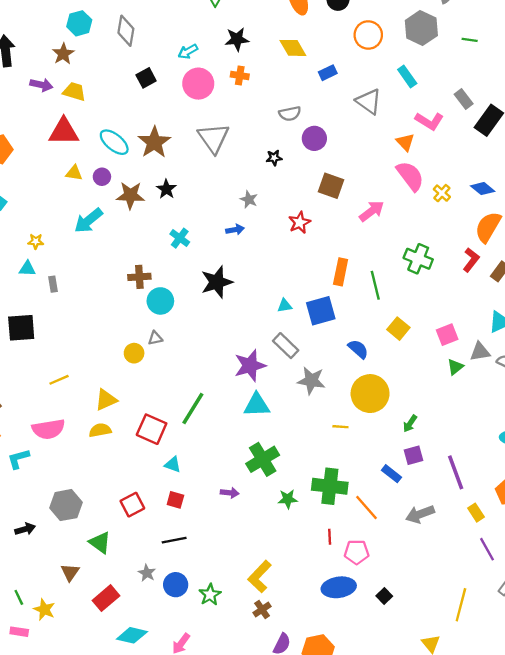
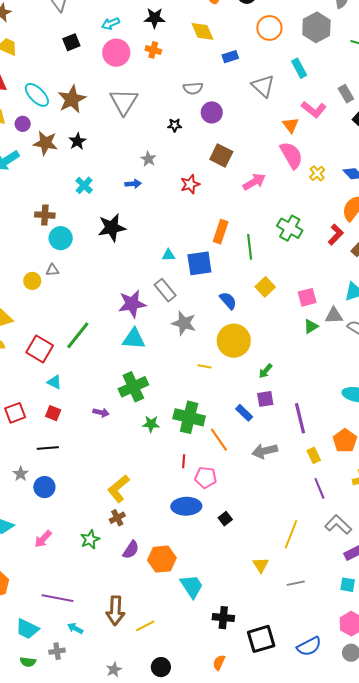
green star: (210, 595) -> (90, 539), moved

